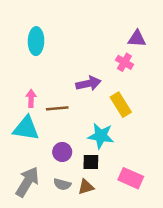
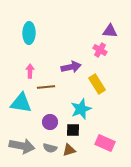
pink arrow: (31, 98) -> (30, 71), moved
cyan star: (101, 136) -> (81, 109), turned -30
gray arrow: (27, 182) -> (22, 146), turned 70

